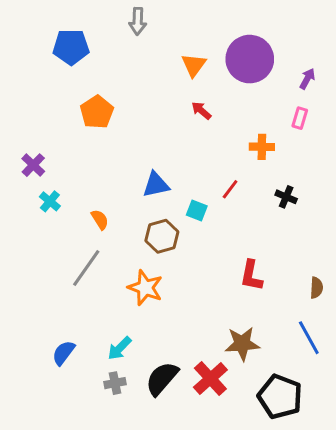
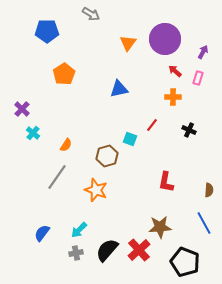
gray arrow: (138, 21) -> (91, 14), turned -60
red arrow: (201, 111) -> (175, 71), moved
blue triangle: (156, 185) -> (119, 89), moved
orange semicircle: (100, 220) -> (66, 145), turned 64

